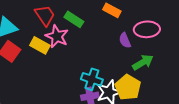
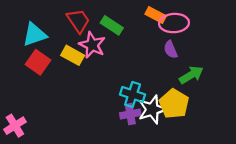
pink ellipse: (147, 29) -> (174, 23), moved

